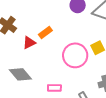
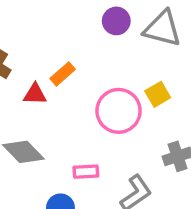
red triangle: (29, 43) -> (35, 94), turned 32

